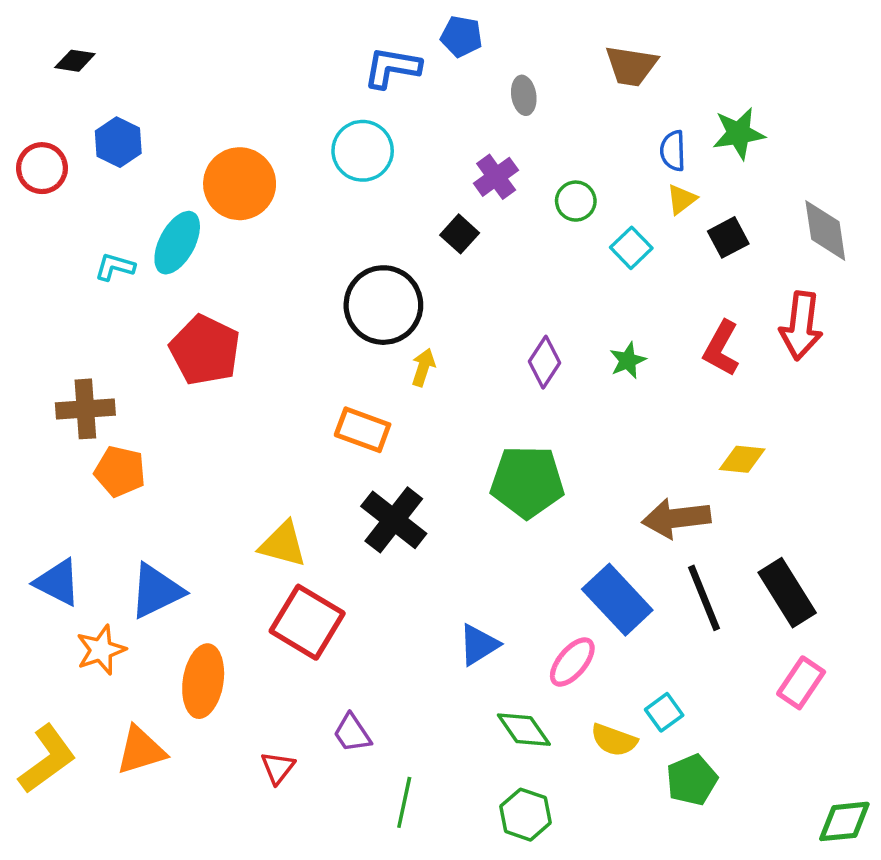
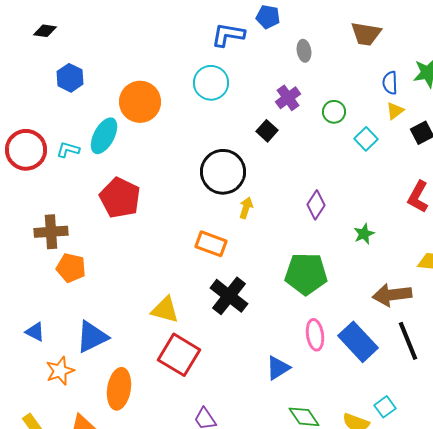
red circle: (42, 168) -> (26, 150), moved, size x1.4
green star: (628, 360) -> (364, 234), moved
blue triangle: (58, 582) -> (35, 332), size x0.7
pink ellipse: (572, 662) -> (315, 335), moved, turned -48

